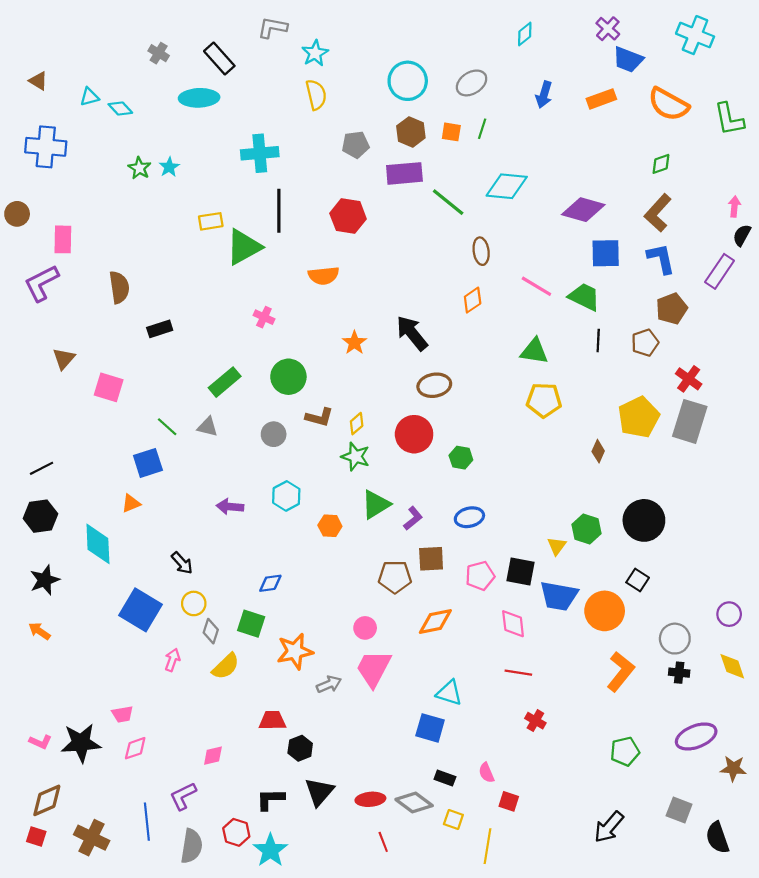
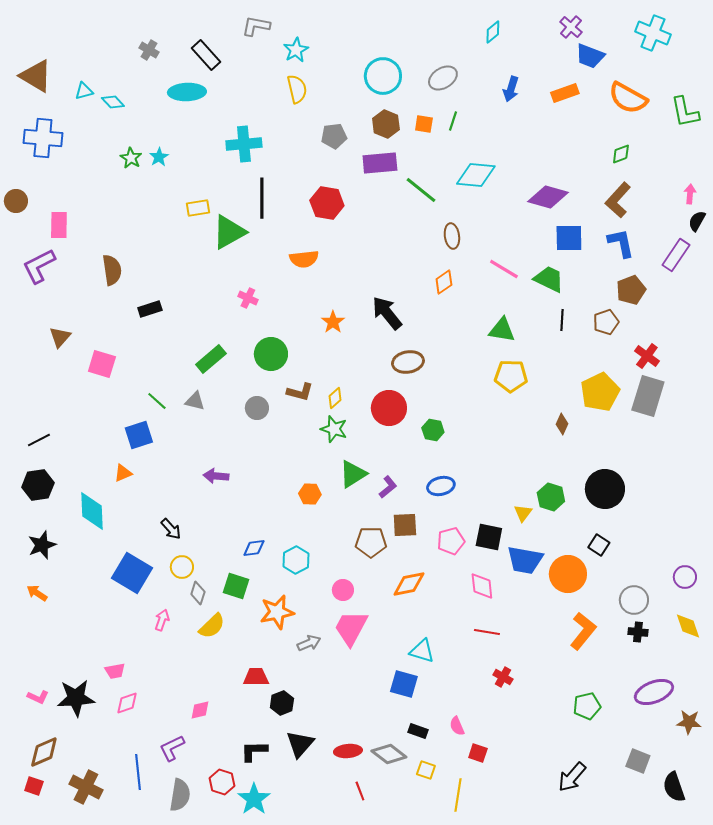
brown triangle: (38, 81) -> (36, 76), size x1.8
cyan hexagon: (286, 496) -> (296, 560), moved

